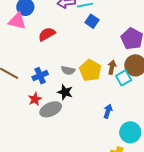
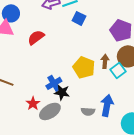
gray semicircle: (68, 70) -> (88, 111), moved
blue cross: (40, 76) -> (54, 83), moved
blue arrow: (108, 111) -> (107, 105), size x1.5

